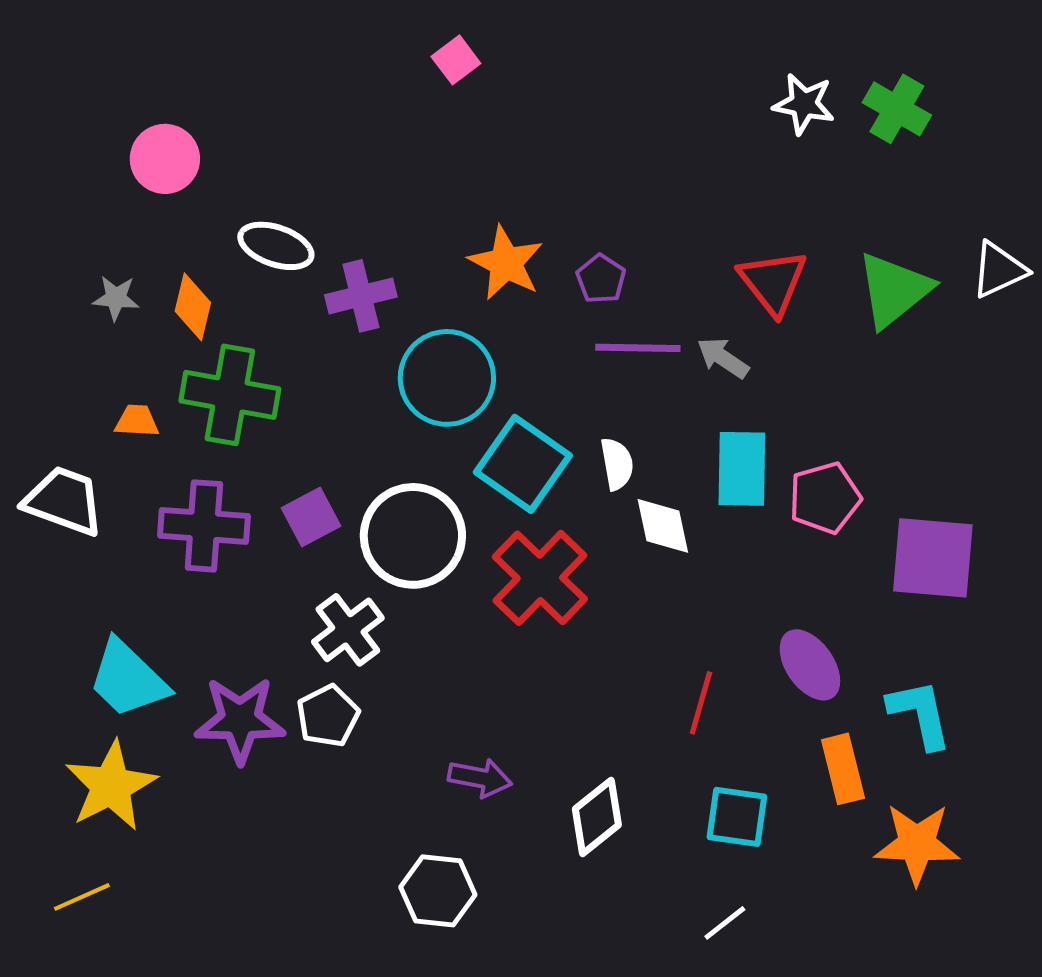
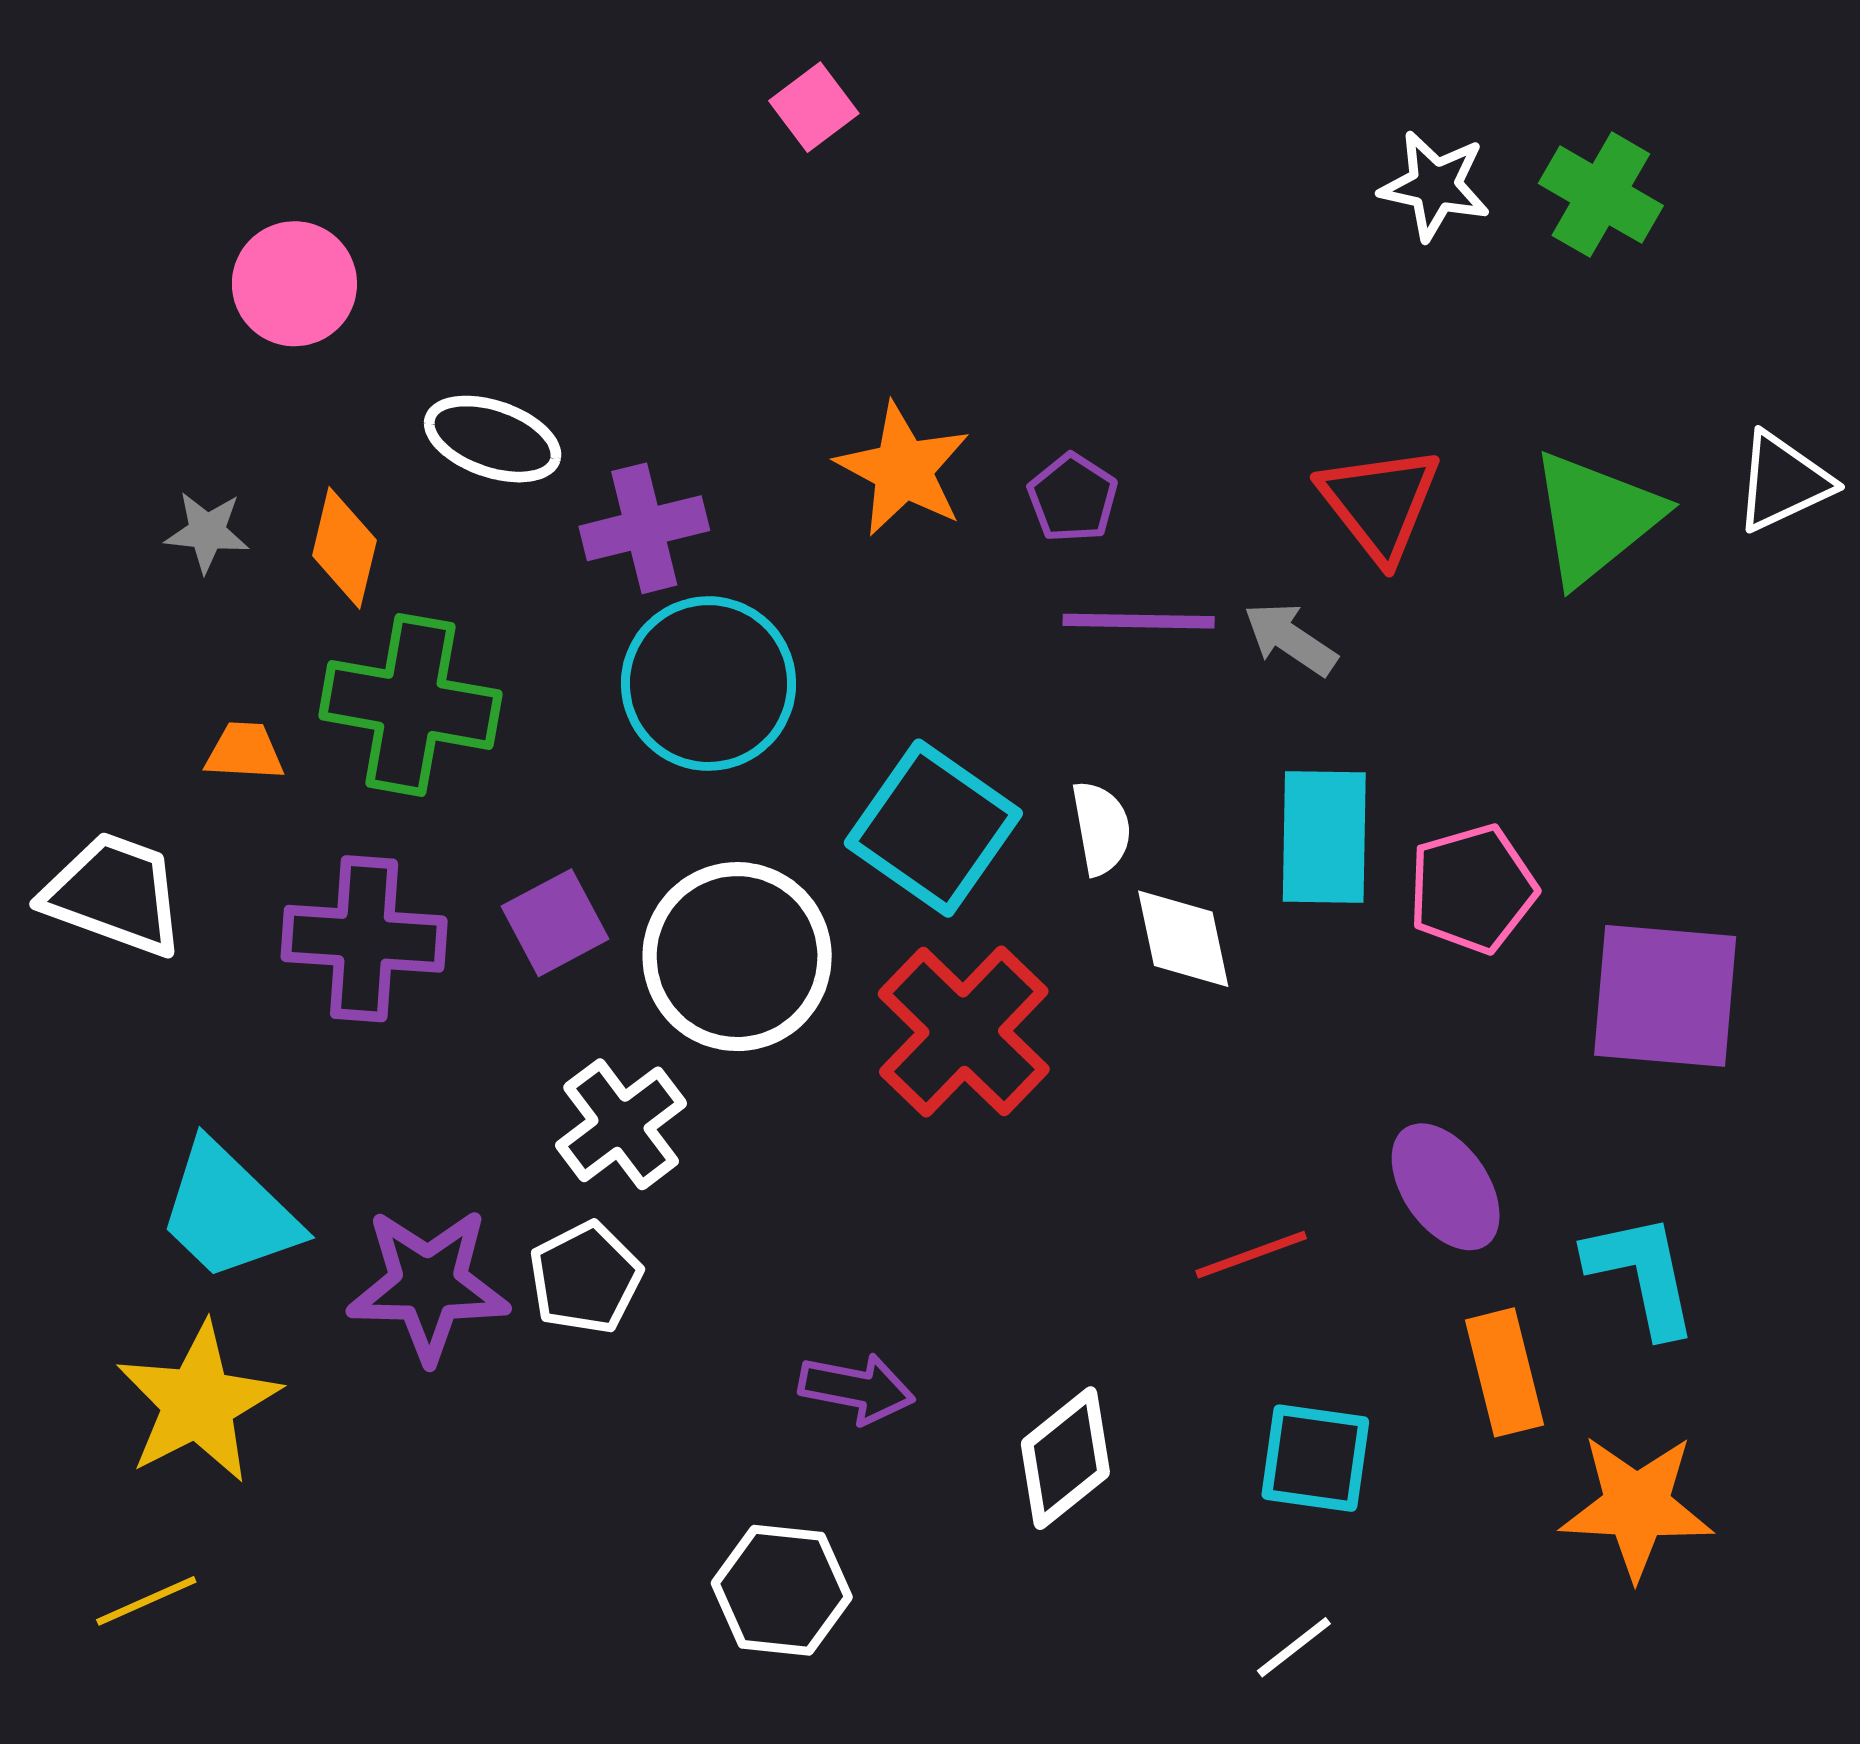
cyan circle: (447, 378) -> (709, 684), moved
red line: (701, 703) -> (1251, 1255), turned 54

